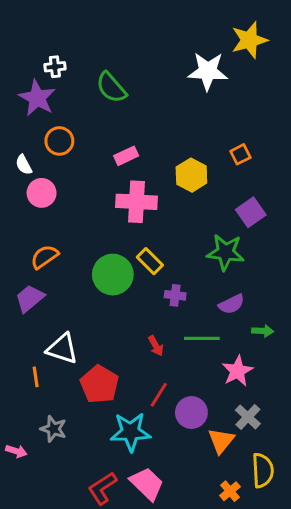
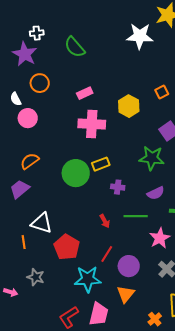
yellow rectangle: (150, 261) -> (101, 164), turned -66
orange triangle: (221, 441) -> (126, 294), moved
pink trapezoid: (147, 484) -> (99, 314), turned 60

